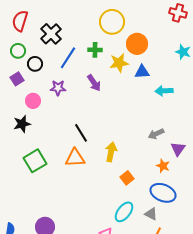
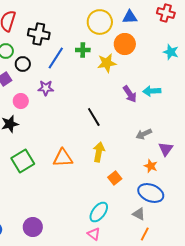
black cross: (51, 34) -> (39, 34), turned -35
blue triangle: (142, 72) -> (130, 17), moved
purple arrow: (94, 83) -> (130, 94), moved
black line: (81, 133) -> (94, 117), moved
cyan ellipse: (124, 212) -> (99, 212), moved

